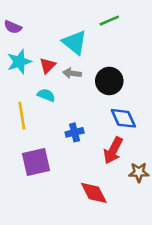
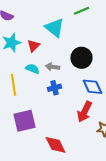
gray arrow: (72, 73) -> (52, 67), moved
blue cross: (75, 132) -> (54, 88), moved
red diamond: (94, 193) -> (56, 145), moved

